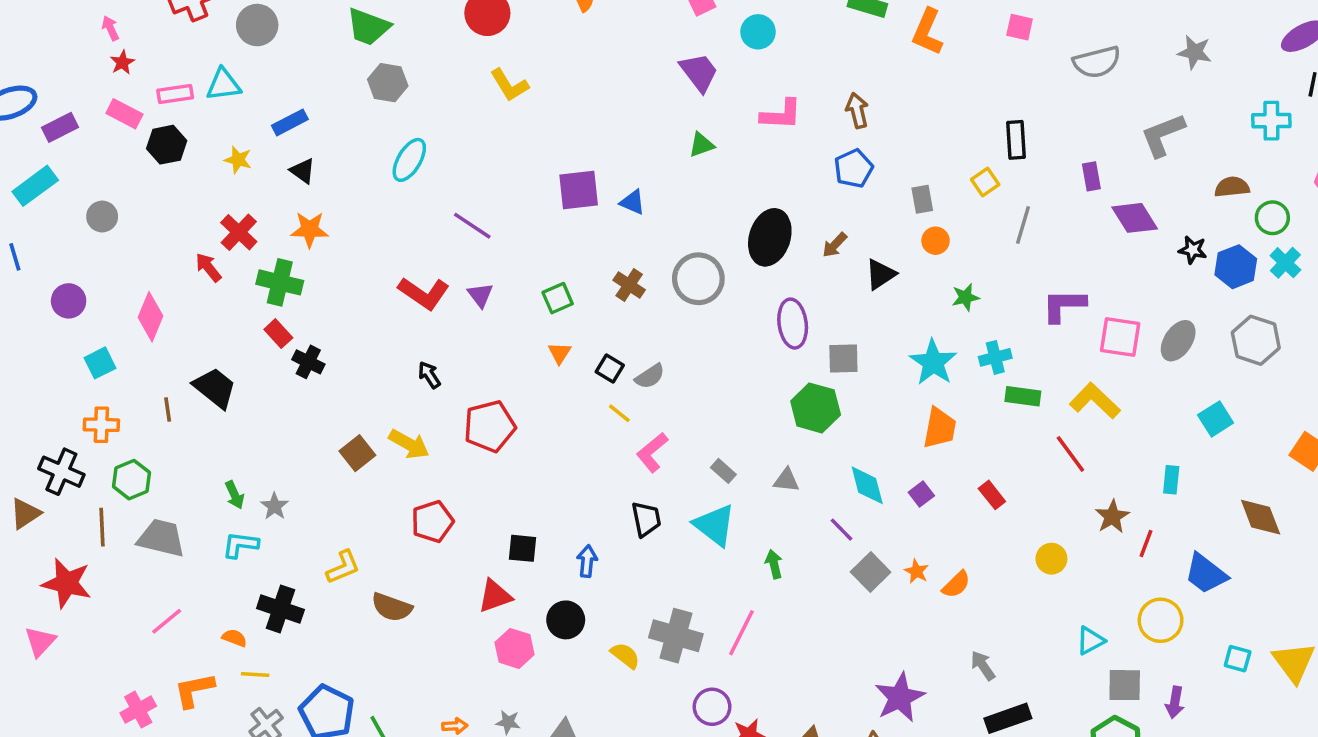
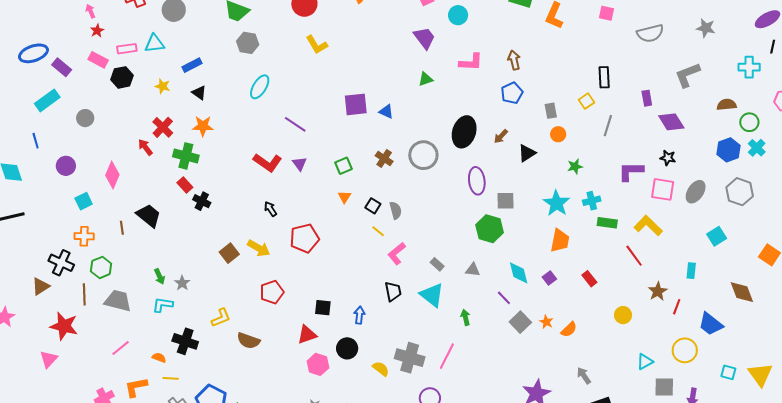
purple rectangle: (60, 127) -> (62, 67), turned 66
black star: (1193, 250) -> (668, 158), moved
gray semicircle: (650, 376) -> (396, 210), turned -72

